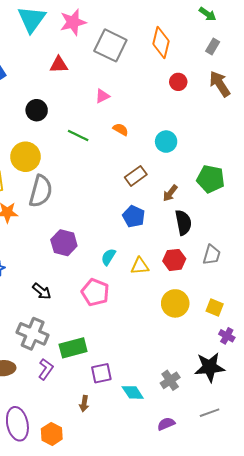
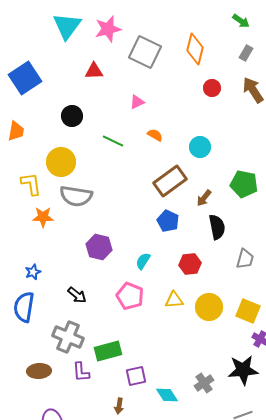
brown rectangle: (136, 176) -> (170, 181), size x1.5
gray semicircle: (41, 191) -> (76, 196), turned 84
red hexagon: (174, 260) -> (190, 264), moved
yellow triangle: (140, 266) -> (174, 300), moved
yellow square: (215, 307) -> (248, 311), size x1.4
purple L-shape: (46, 369) -> (81, 372), turned 140

